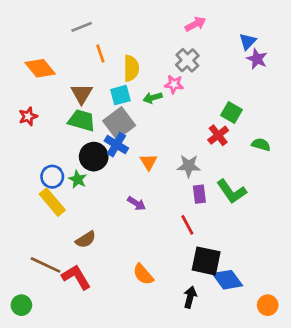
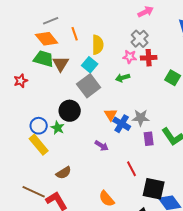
gray line: (82, 27) -> (51, 21), moved
orange diamond: (40, 68) -> (47, 39), moved
cyan square: (120, 95) -> (90, 65), turned -35
green arrow: (153, 98) -> (123, 78), moved
green trapezoid: (82, 120) -> (44, 59), moved
red cross: (218, 135) -> (149, 58), moved, turned 35
blue cross: (116, 145) -> (122, 124), moved
red line: (187, 225) -> (132, 169), moved

